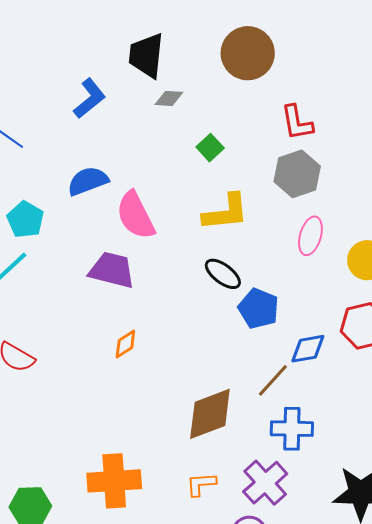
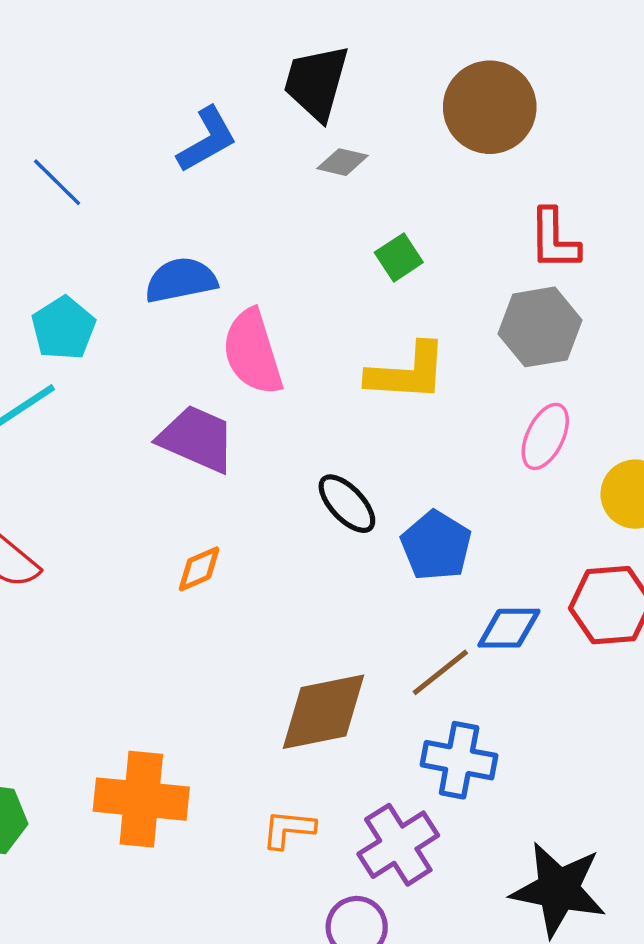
black ellipse: (223, 274) -> (347, 504), moved

